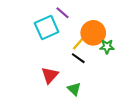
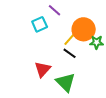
cyan square: (47, 28) -> (40, 24), size x0.7
green triangle: (74, 89) -> (66, 82), size x1.5

